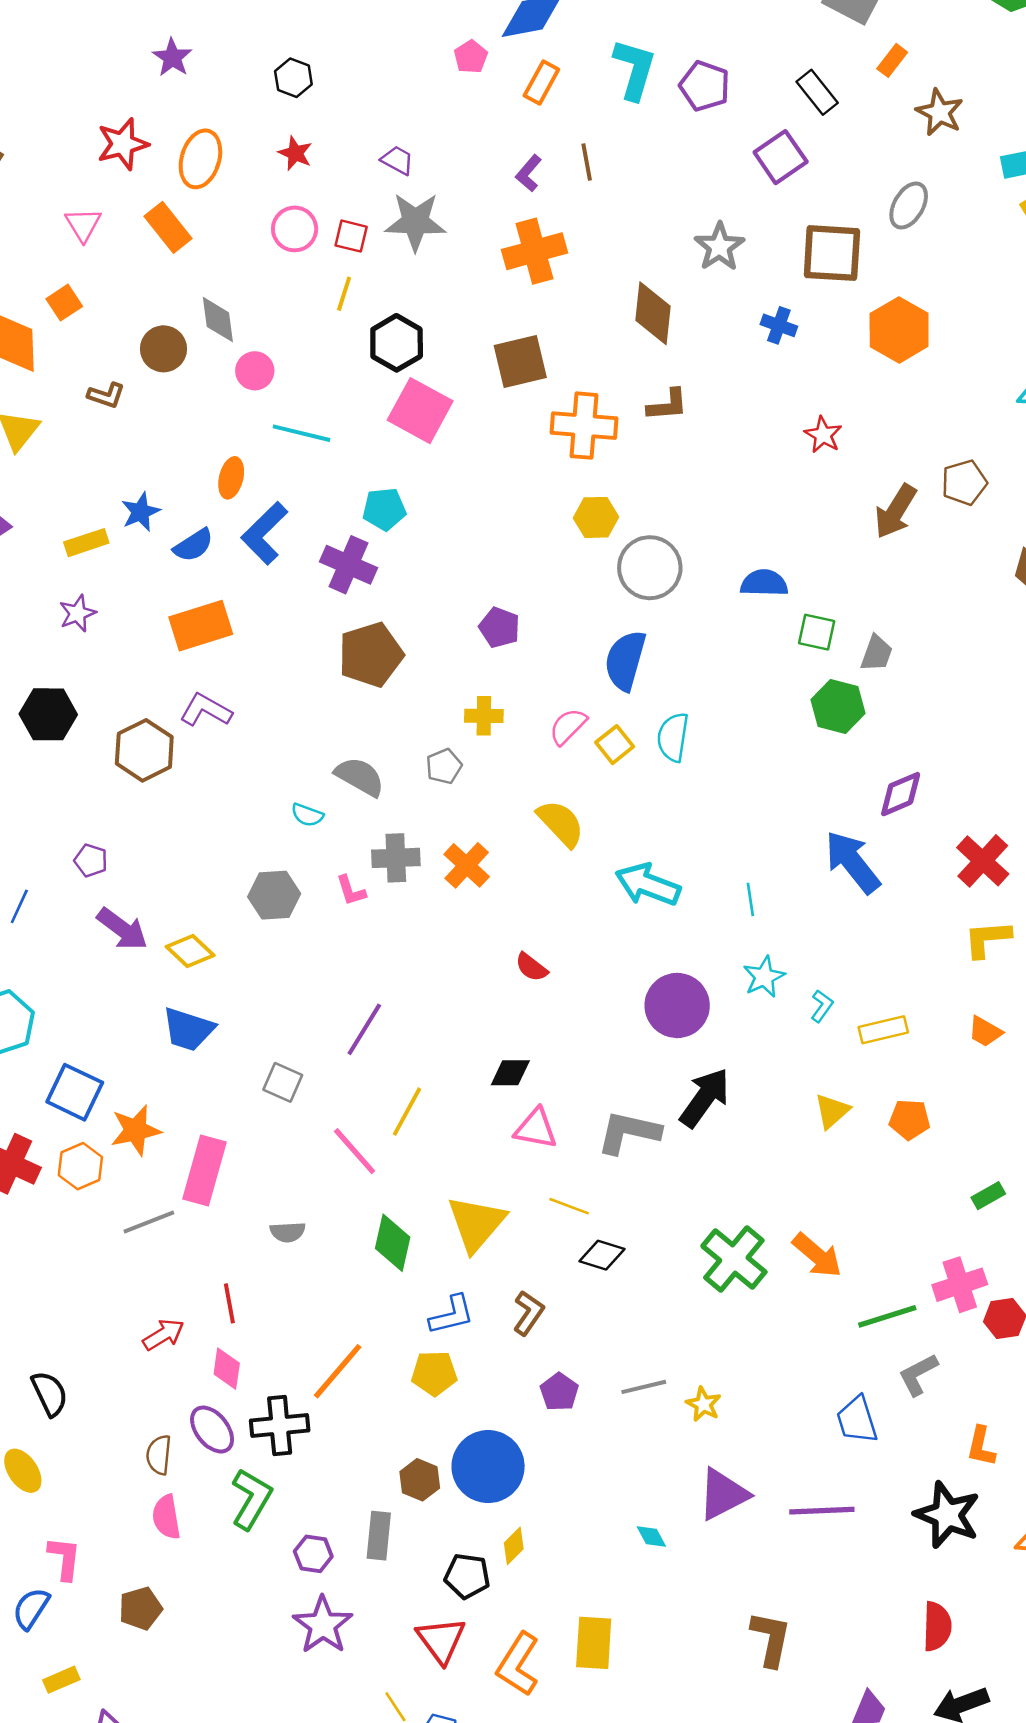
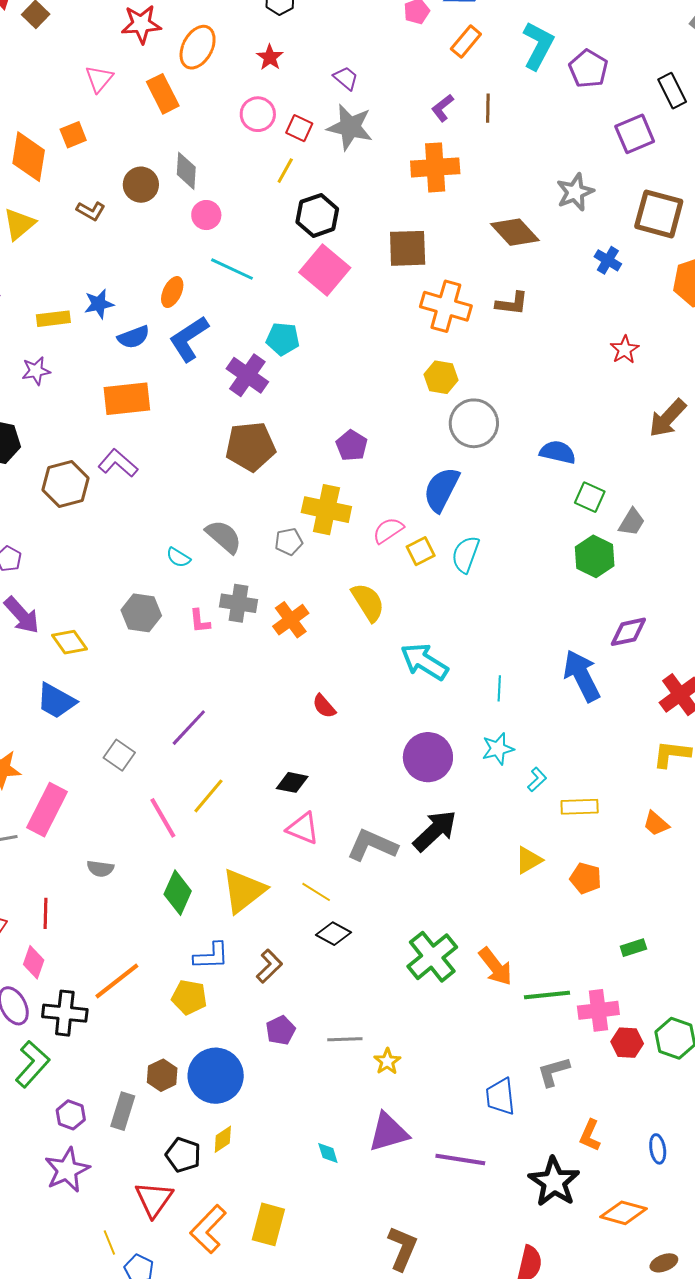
brown diamond: (653, 313) -> (515, 232), turned -60
yellow cross: (484, 716) -> (326, 510), size x1.6
green line: (887, 1316) -> (547, 995), moved

